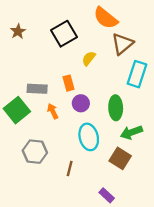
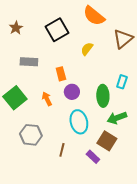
brown triangle: (122, 44) -> (123, 39), moved
yellow semicircle: (89, 58) -> (87, 49), moved
cyan rectangle: (137, 74) -> (122, 82), moved, size x0.6
gray rectangle: (37, 89) -> (29, 62), moved
purple rectangle: (107, 195) -> (93, 157), moved

